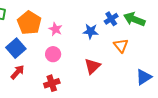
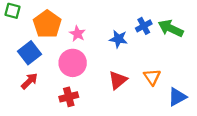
orange triangle: (121, 46) -> (152, 77), moved
pink circle: (53, 54) -> (73, 63), size x1.5

